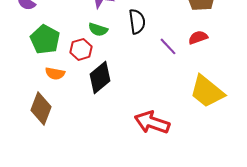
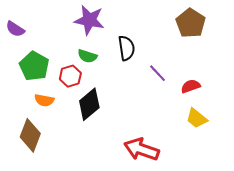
red semicircle: (198, 37) -> (191, 86), moved
yellow trapezoid: (207, 91) -> (197, 118), size x0.6

